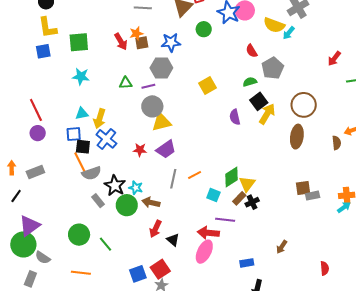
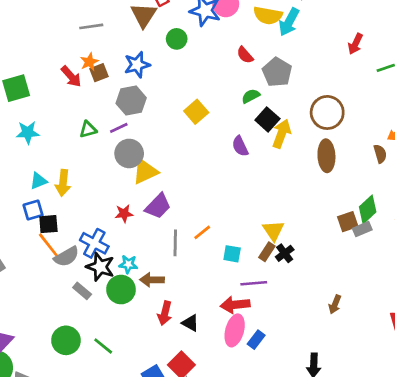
cyan arrow: (289, 33) -> (289, 22), size x1.5
blue cross: (106, 139) -> (94, 243), moved
green diamond: (231, 177) -> (368, 209), moved
blue rectangle: (247, 263) -> (256, 340), moved, turned -32

